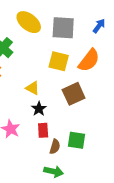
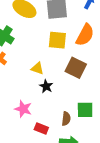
brown square: (74, 94) -> (76, 68), turned -30
red rectangle: (43, 130) -> (41, 128), moved, turned -56

